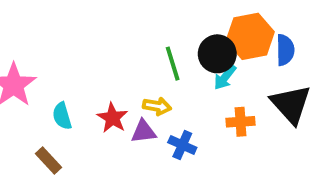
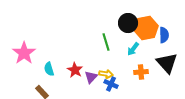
black circle: (217, 54) -> (128, 23), moved
yellow arrow: (157, 106) -> (106, 74), moved
purple triangle: (144, 131) -> (91, 77), turned -40

